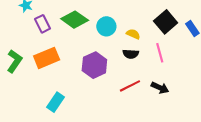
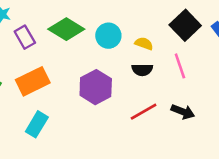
cyan rectangle: (56, 102) -> (37, 124), moved

